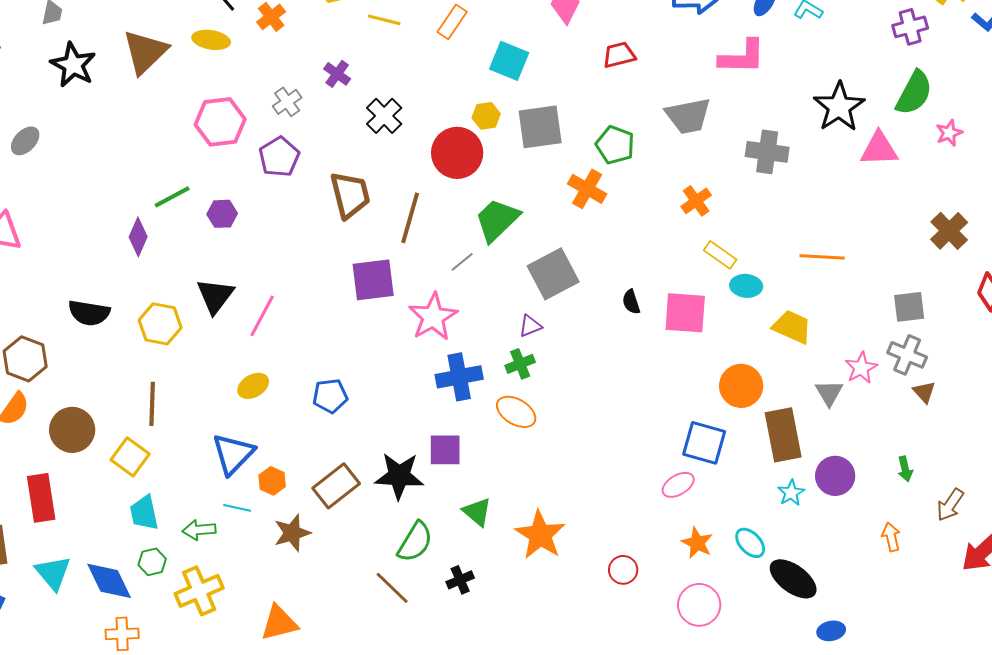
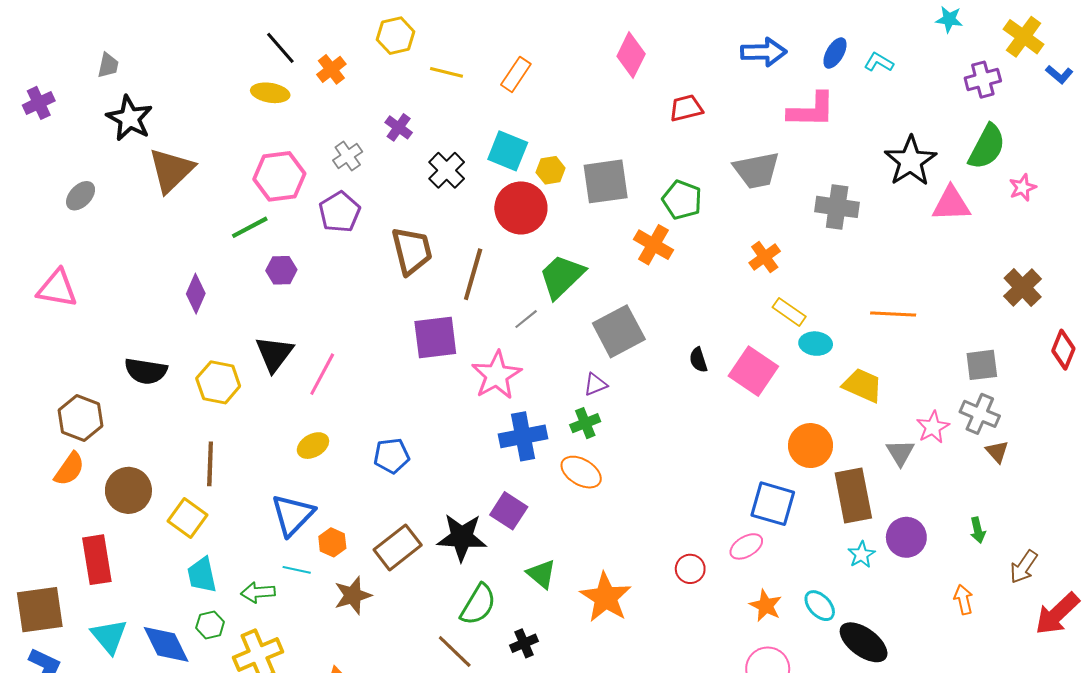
brown triangle: (145, 52) -> (171, 170), moved
cyan square: (509, 61) -> (508, 151), moved
green line: (172, 197) -> (250, 227), moved
pink square: (685, 313) -> (753, 371), turned 30
purple square: (445, 450) -> (509, 511), turned 33
red circle: (623, 570) -> (690, 569), moved

